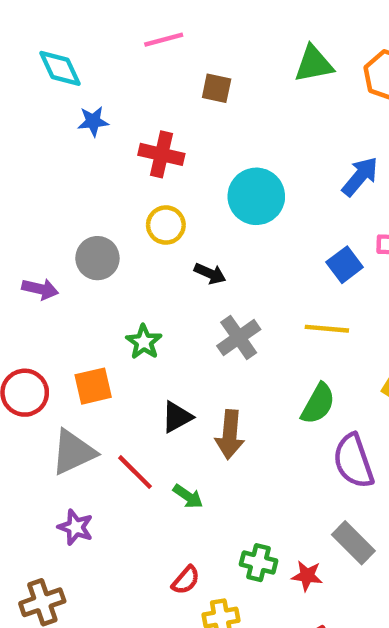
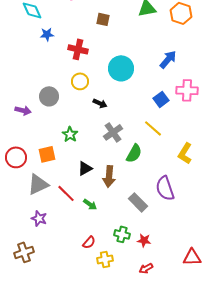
yellow line: (327, 329) -> (153, 128), turned 36
green semicircle: (318, 404) -> (134, 153), moved
gray rectangle: (353, 543) -> (138, 202), moved

